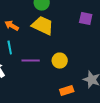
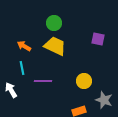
yellow circle: (60, 61) -> (84, 81), moved

